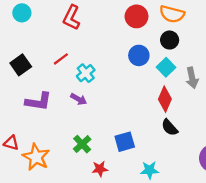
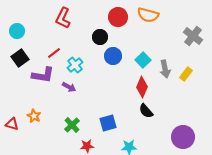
cyan circle: (22, 13) -> (17, 31), moved
black circle: (170, 40) -> (100, 37), moved
blue circle: (139, 55) -> (113, 56), moved
purple L-shape: (38, 101) -> (43, 75), moved
orange star: (36, 157) -> (34, 116), moved, size x0.6

